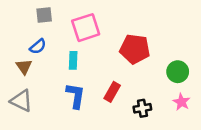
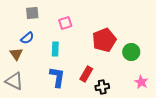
pink square: (86, 28) -> (65, 23), size x0.6
red pentagon: (135, 49) -> (104, 40), turned -30
green circle: (178, 72) -> (131, 52), moved
black cross: (142, 108) -> (102, 87), moved

